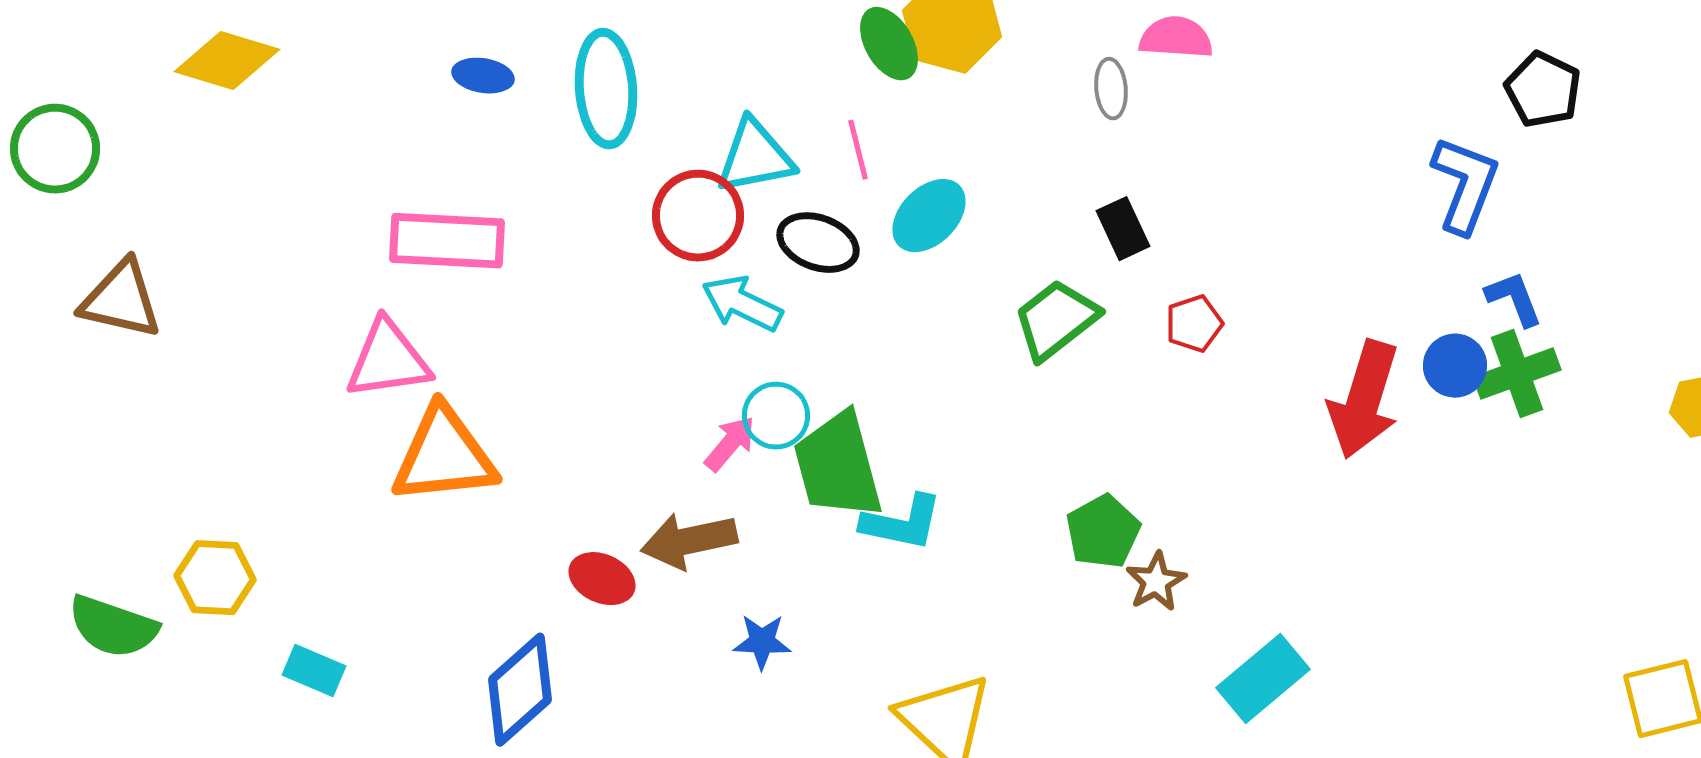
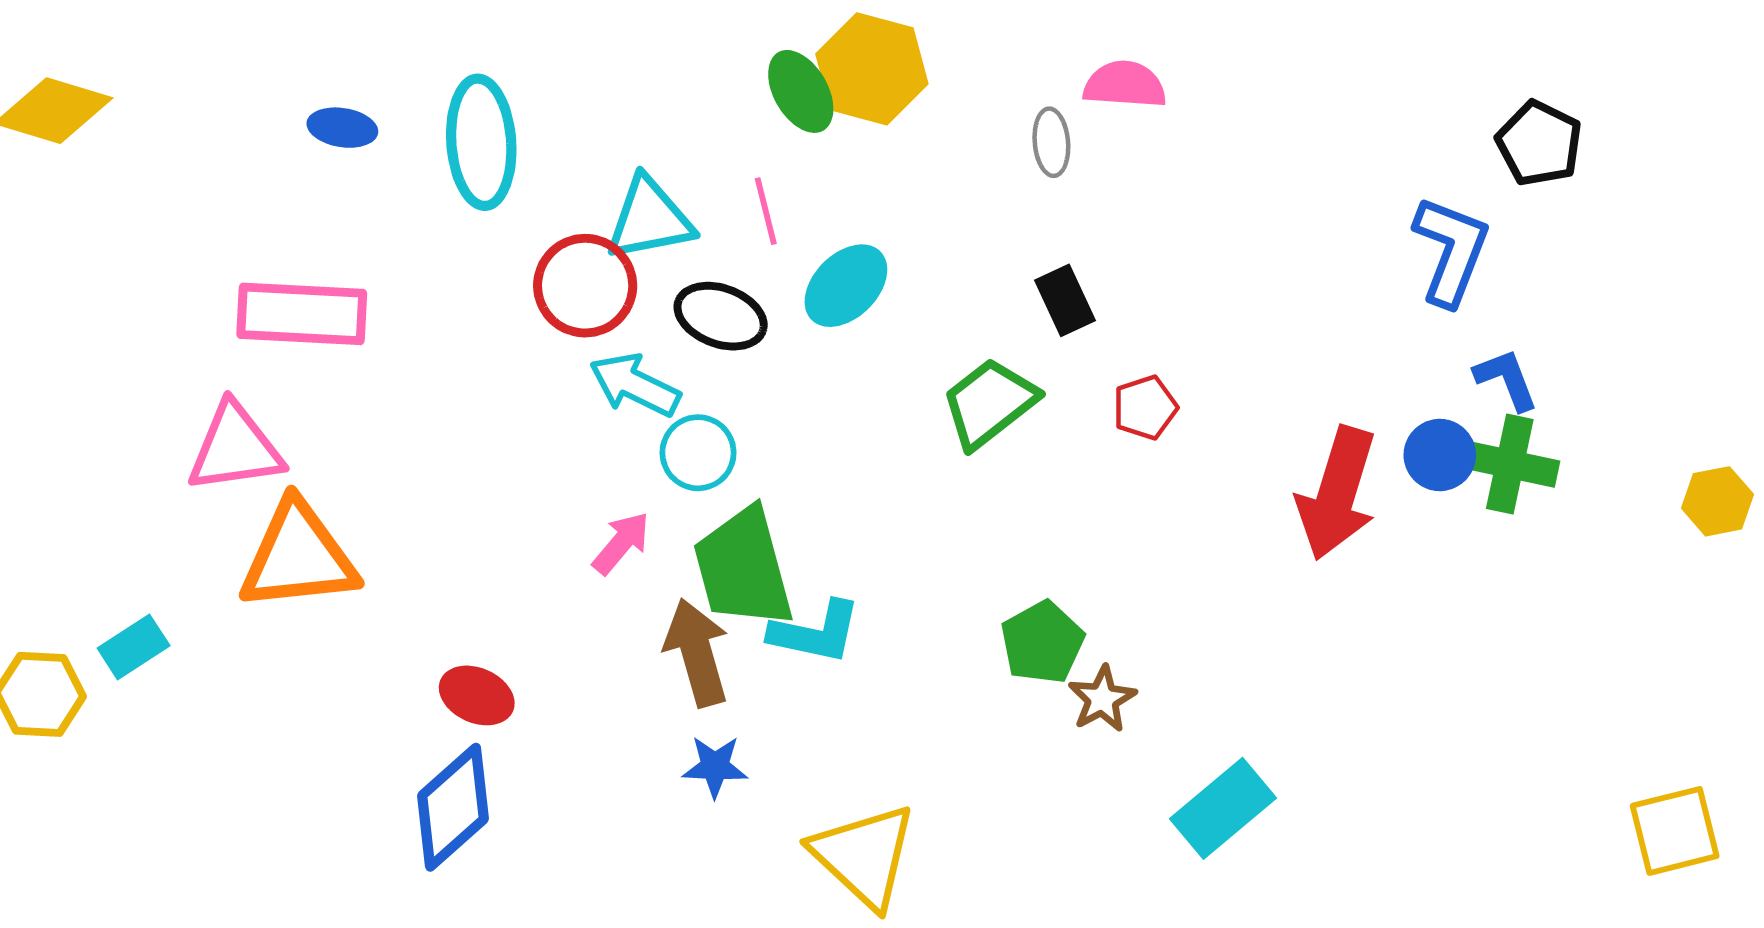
green cross: (1517, 374) -> (1510, 464), turned 32
cyan circle: (776, 416) -> (698, 453), moved
brown arrow: (689, 541) -> (697, 653), moved, turned 86
blue star: (762, 642) -> (715, 767), moved
cyan rectangle: (314, 671) -> (134, 647), moved, turned -56
blue diamond: (520, 690) -> (453, 807), moved

